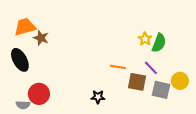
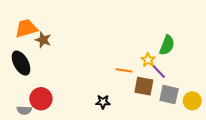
yellow star: (145, 39) -> (148, 60), moved
yellow circle: (180, 81) -> (192, 101), moved

